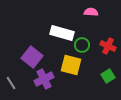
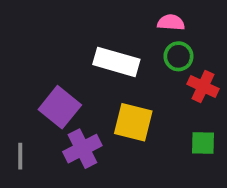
green circle: (82, 45) -> (178, 56), moved
green square: (108, 76) -> (203, 143), turned 32
gray line: (11, 83) -> (20, 156), turned 32

